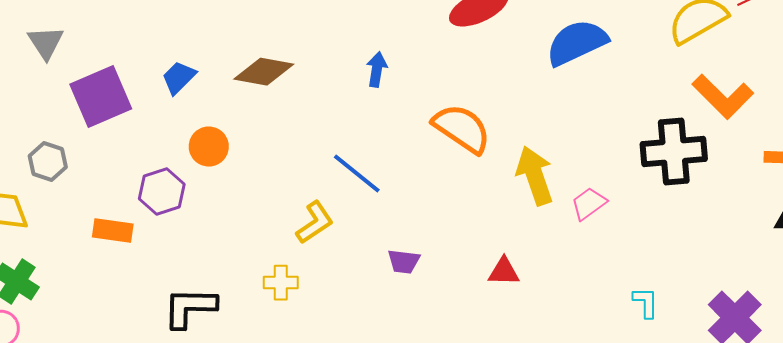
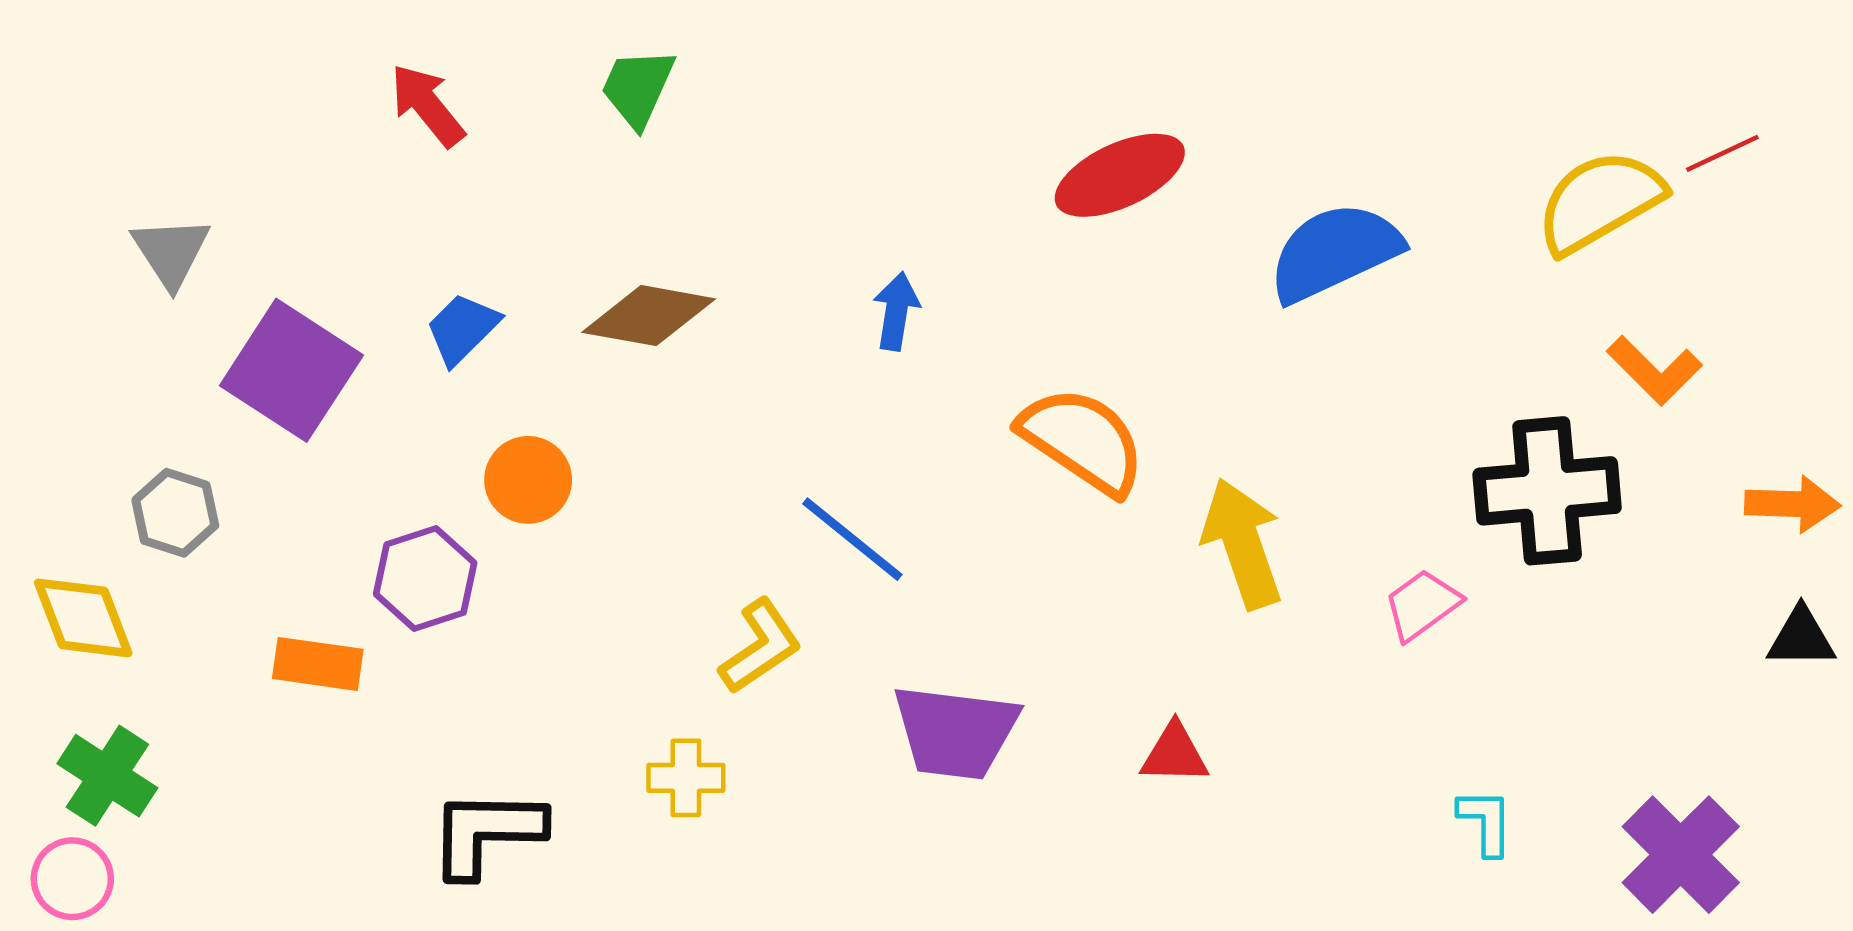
purple square: (101, 97) -> (291, 370), turned -34
orange L-shape: (723, 97) -> (1654, 370), size x0.7
pink trapezoid: (589, 204) -> (1422, 605), moved
purple trapezoid: (404, 262) -> (955, 732), size x1.8

